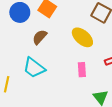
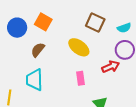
cyan trapezoid: (34, 68) -> (34, 80), turned 55

